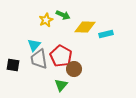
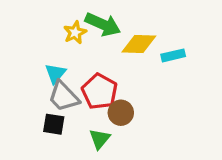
green arrow: (63, 15) -> (103, 24), size x1.5
gray trapezoid: (39, 59) -> (64, 96), turned -35
black square: (13, 65) -> (54, 124), moved

